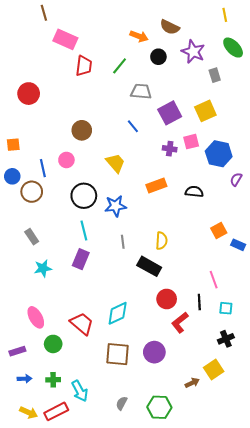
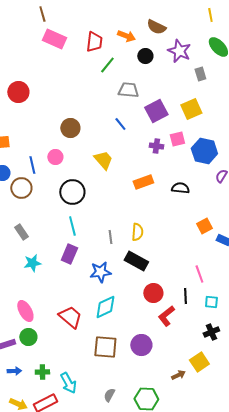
brown line: (44, 13) -> (42, 14), moved
red trapezoid: (84, 66) -> (94, 42), moved
blue star: (115, 206) -> (100, 272), moved
yellow semicircle: (161, 241) -> (137, 232), moved
green circle: (53, 344) -> (28, 337), moved

